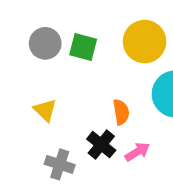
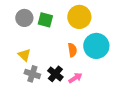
orange semicircle: (121, 112) -> (72, 50), moved
gray cross: (60, 164) -> (32, 74), moved

